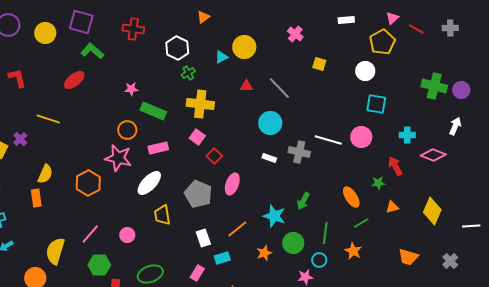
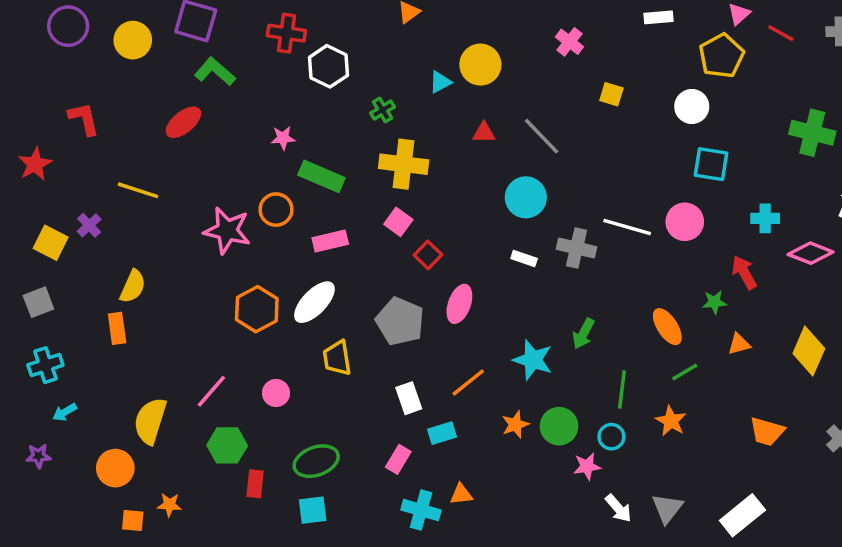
white hexagon: (177, 48) -> (328, 66), moved
pink star: (118, 158) -> (227, 231), moved
orange hexagon: (88, 183) -> (257, 309), moved
green circle: (293, 243) -> (559, 426), moved

